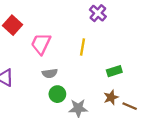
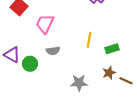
yellow line: (83, 47) -> (89, 40), moved
green circle: (57, 94) -> (30, 64), moved

